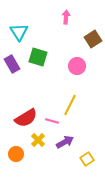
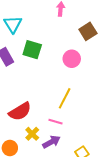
pink line: (52, 121) -> (55, 122), moved
purple arrow: (65, 142) -> (51, 142), moved

